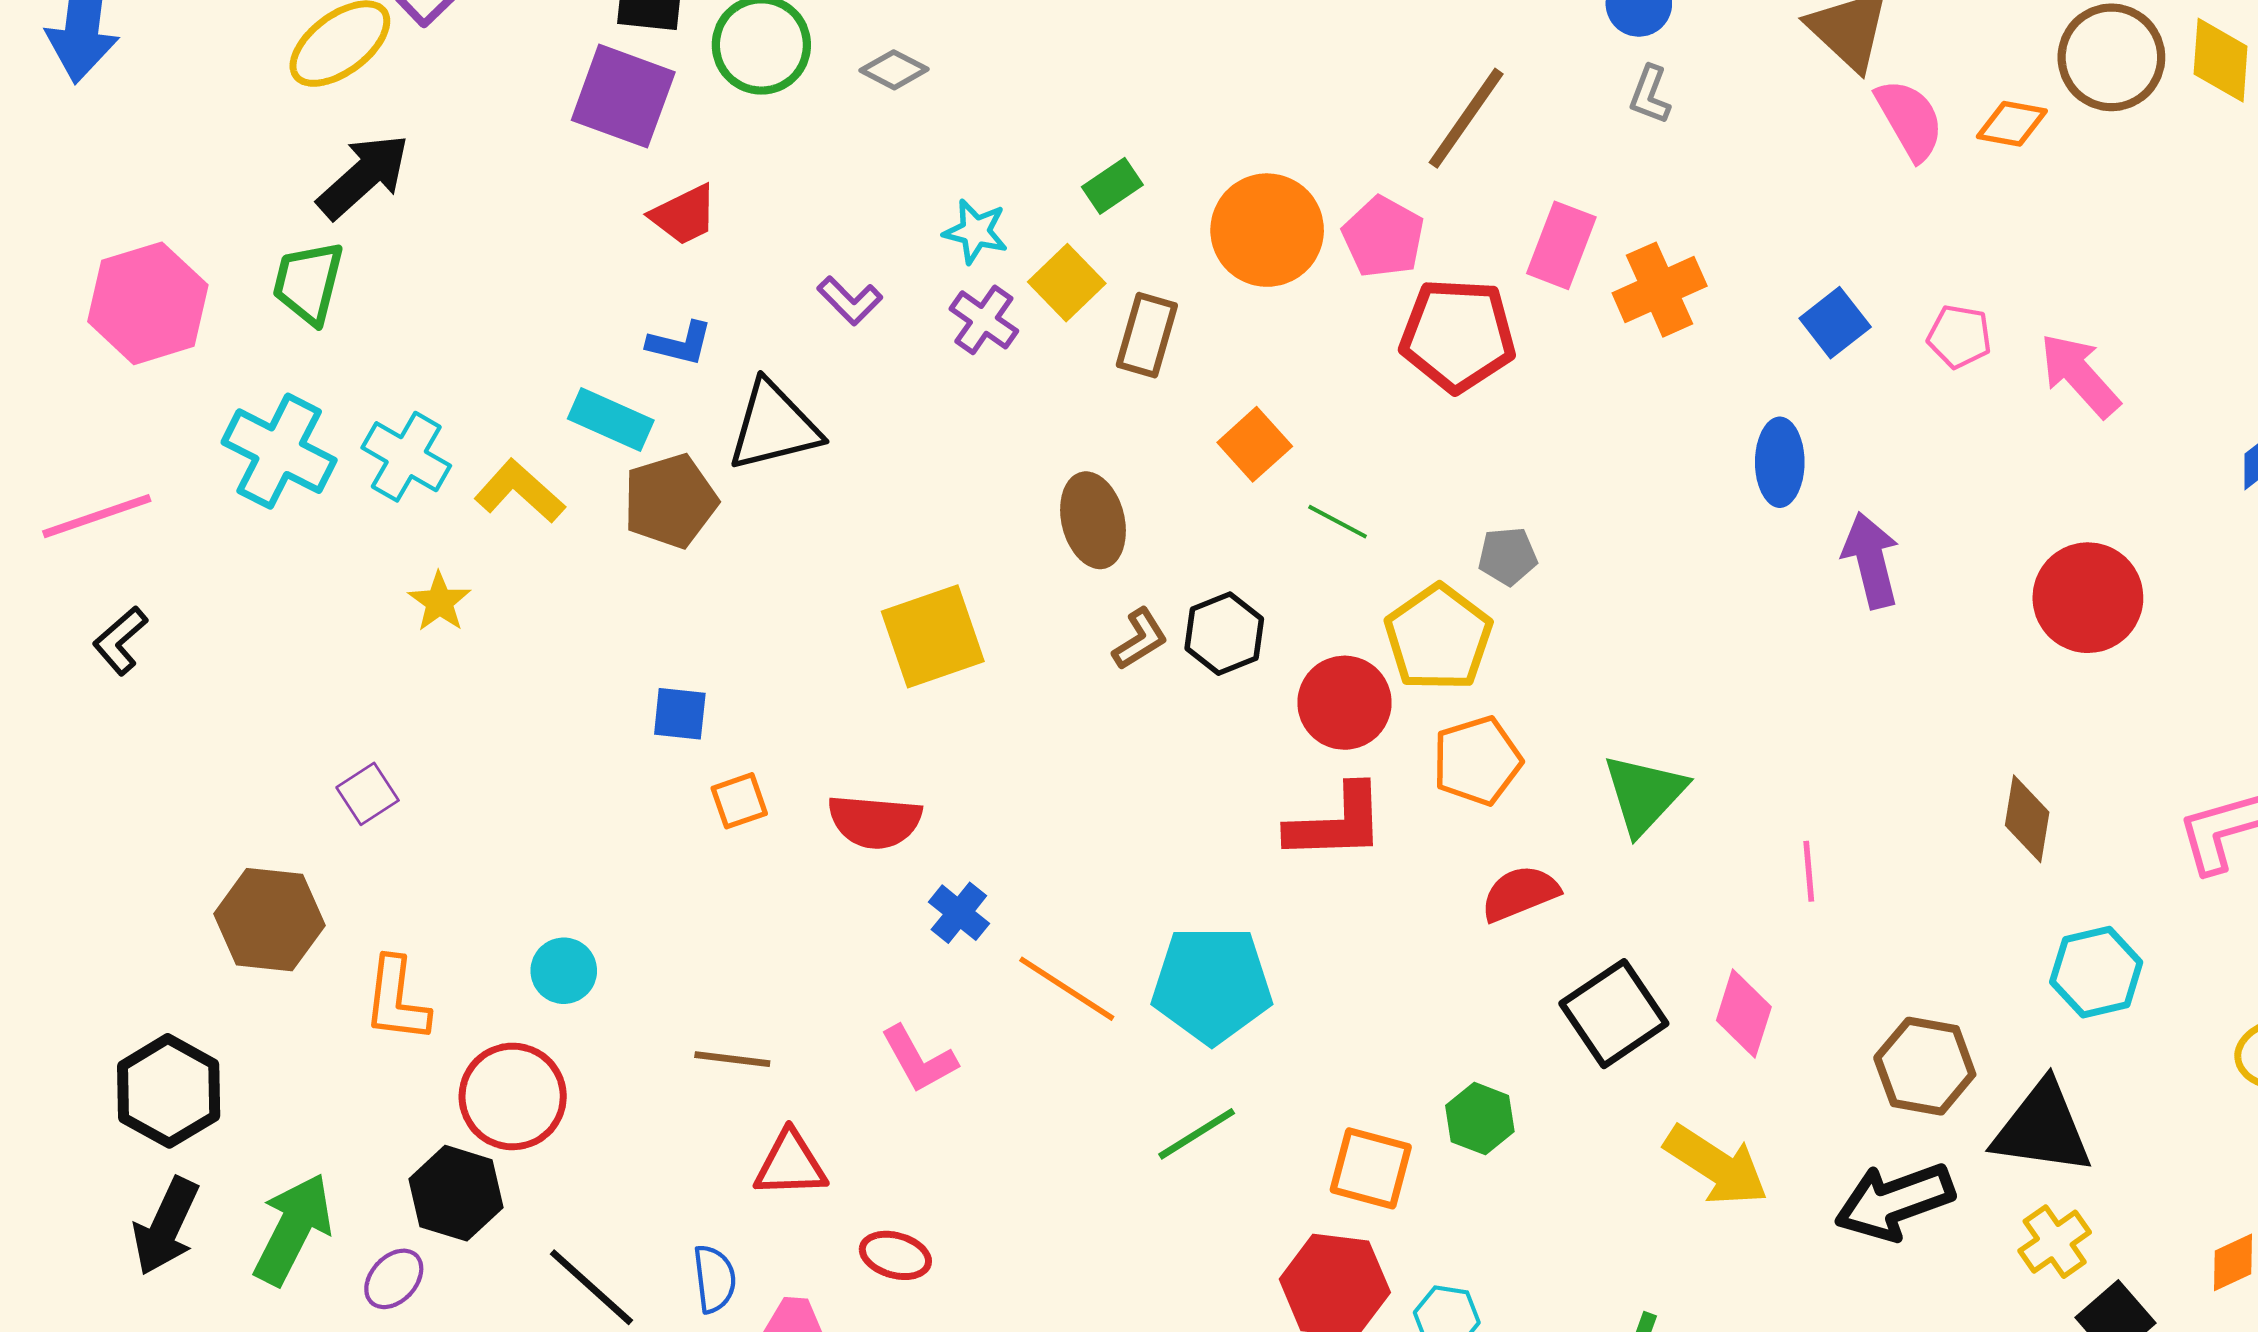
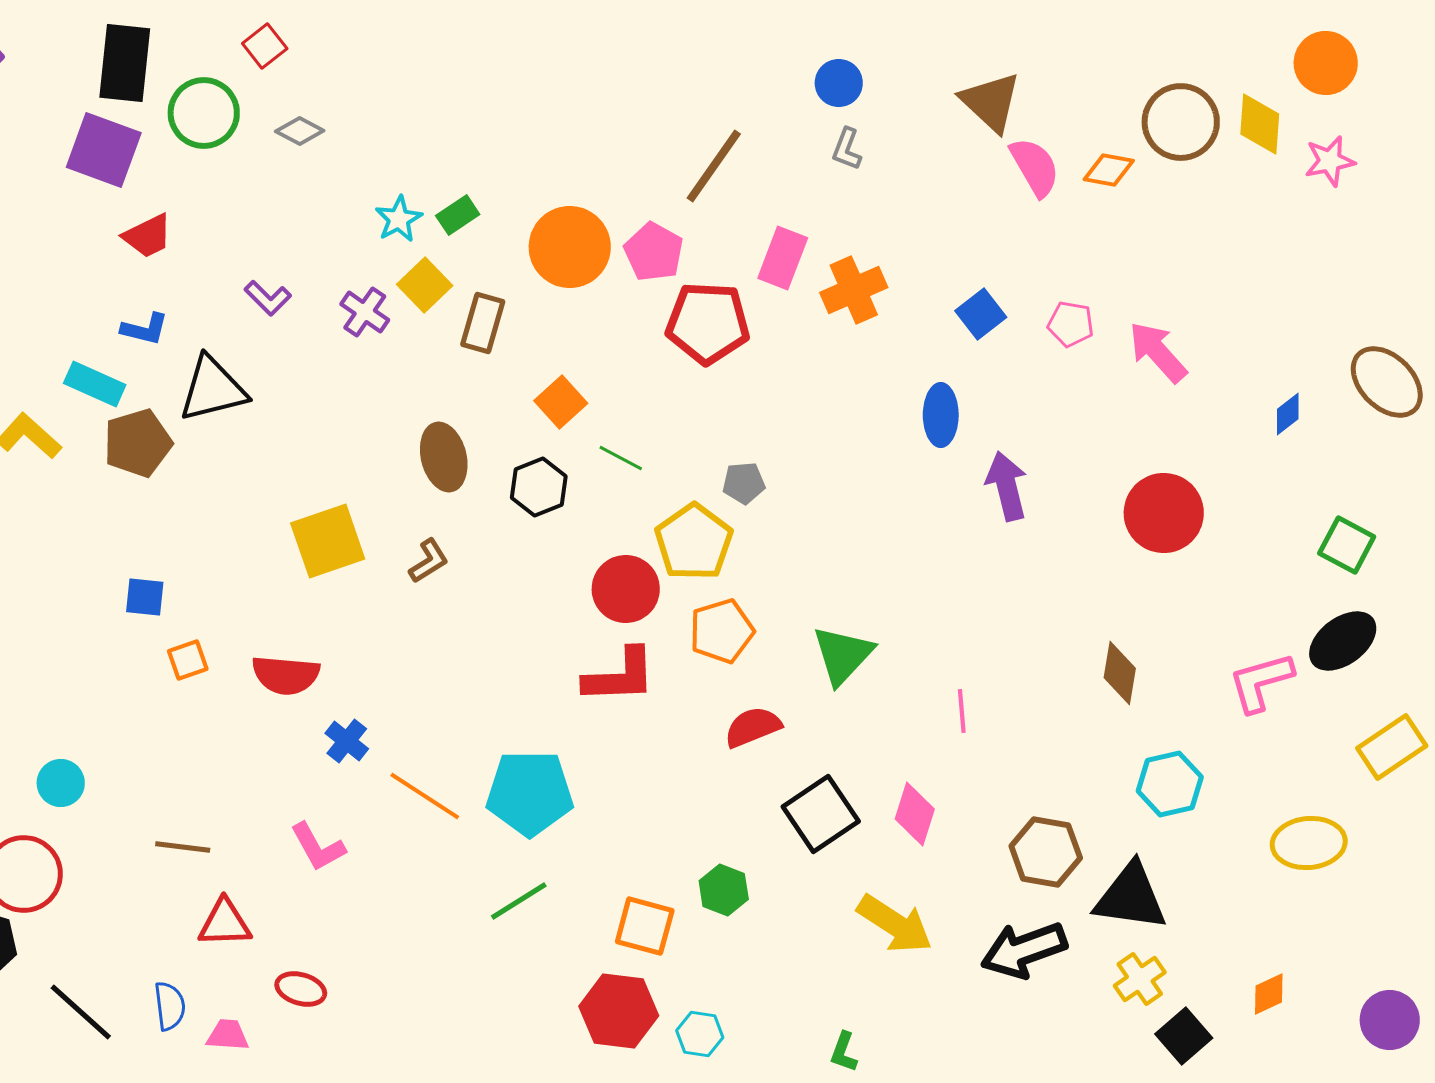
cyan star: (976, 231) -> (399, 219), moved, turned 30
black hexagon: (1224, 634) -> (539, 487), moved
brown L-shape: (1140, 639) -> (429, 561), moved

